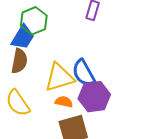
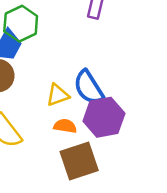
yellow triangle: (59, 77) -> (58, 95), size x0.6

